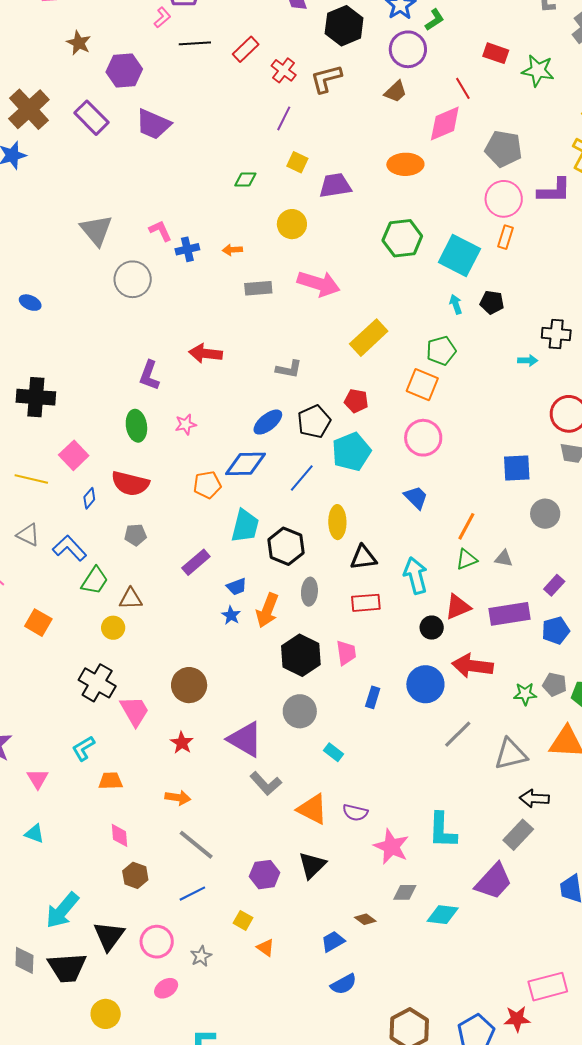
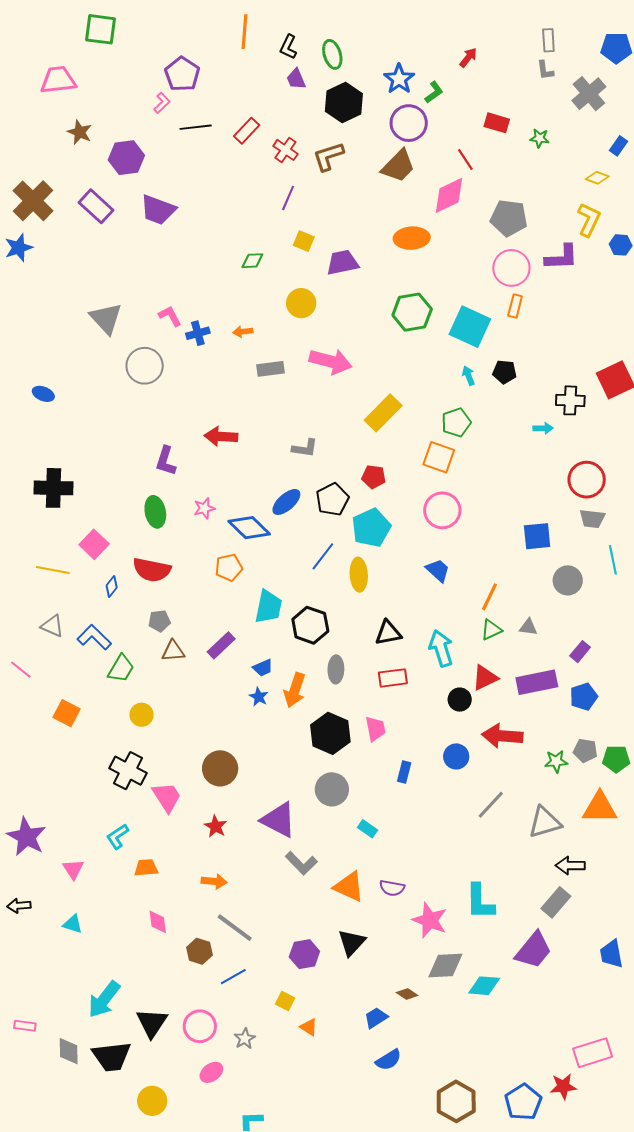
green star: (538, 71) -> (540, 138), size x0.6
brown trapezoid: (396, 92) -> (398, 166), size x1.5
blue diamond: (245, 464) -> (249, 528), moved, turned 48
yellow ellipse: (337, 522) -> (359, 575), moved
brown triangle: (131, 599) -> (173, 651), moved
blue circle: (425, 684) -> (456, 756), size x0.7
brown hexagon: (135, 875) -> (199, 951), moved
gray diamond: (405, 892) -> (445, 965), size x1.5

